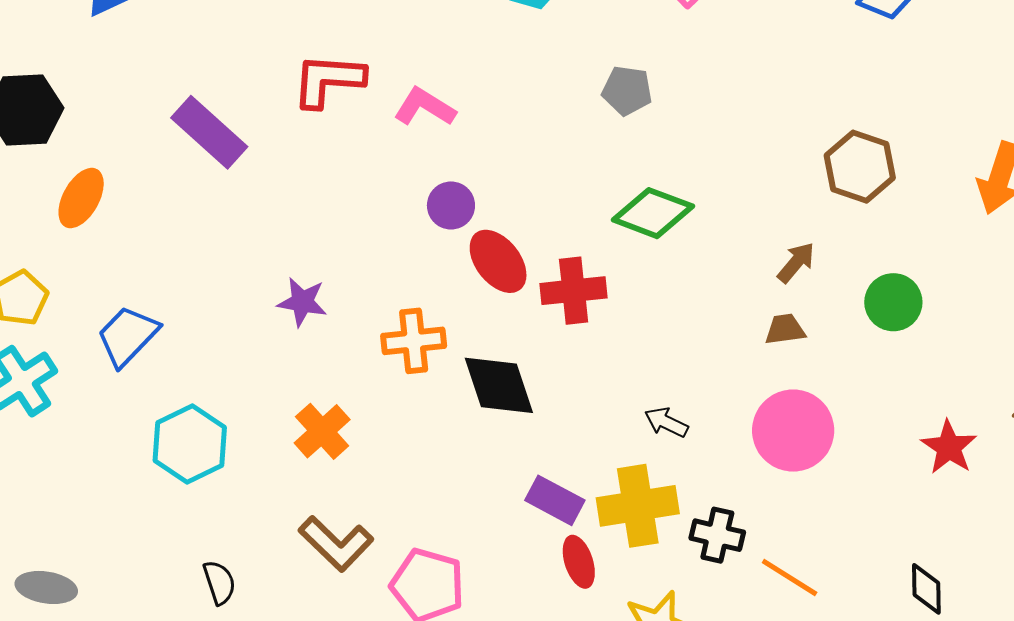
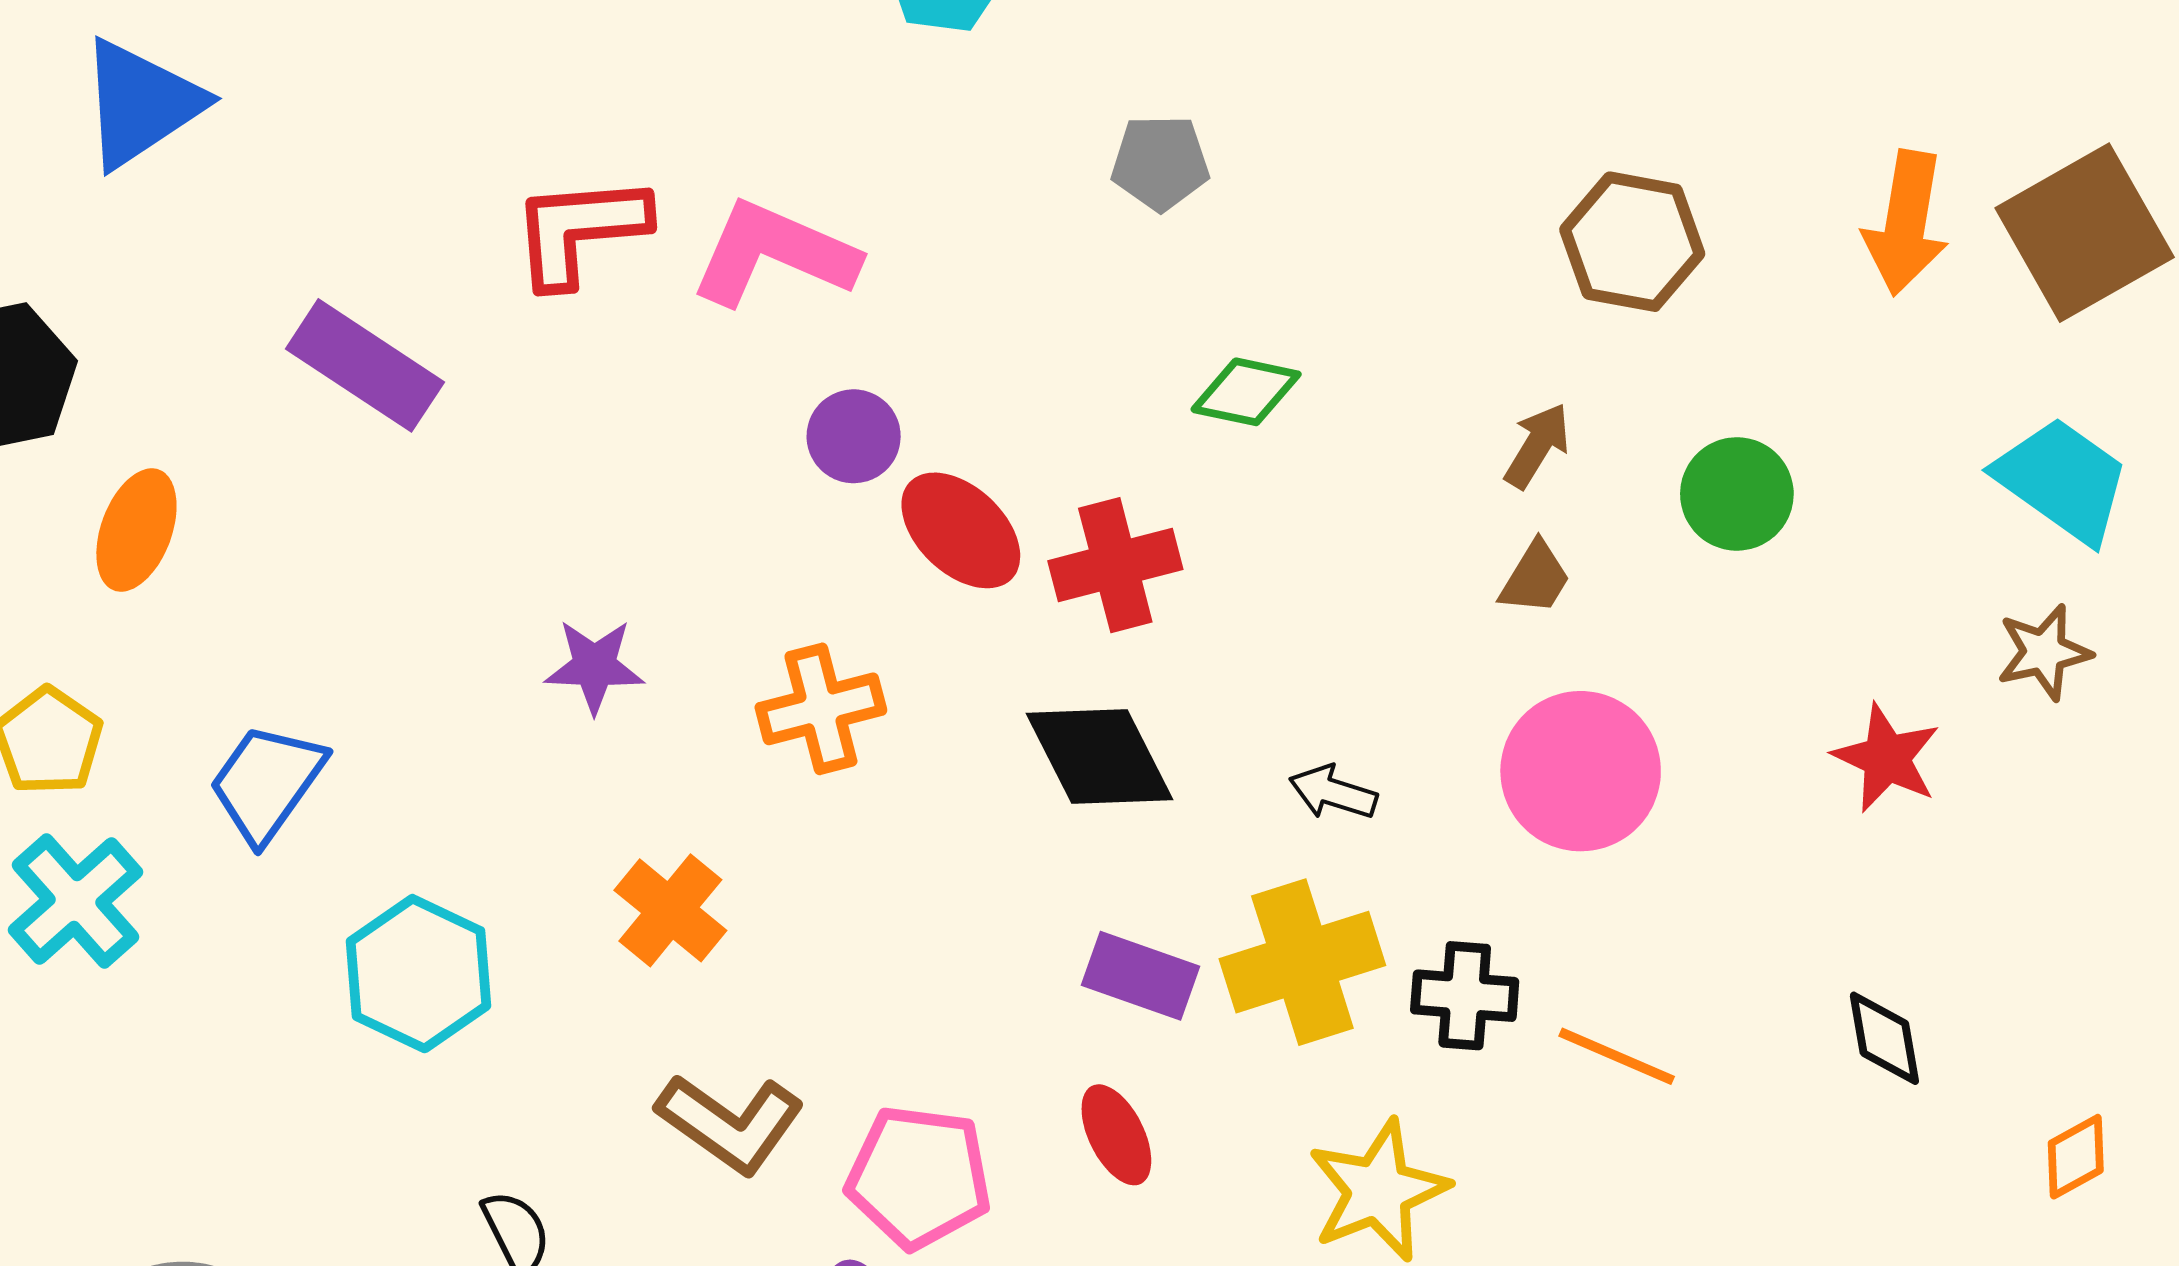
pink L-shape: (425, 107) -> (774, 254), size x1.4
green diamond: (653, 213) -> (1246, 392), size x0.7
brown trapezoid: (785, 329) -> (1535, 578), turned 138
black diamond: (499, 385) -> (1099, 756), moved
red ellipse: (579, 562) -> (1116, 1135), moved

